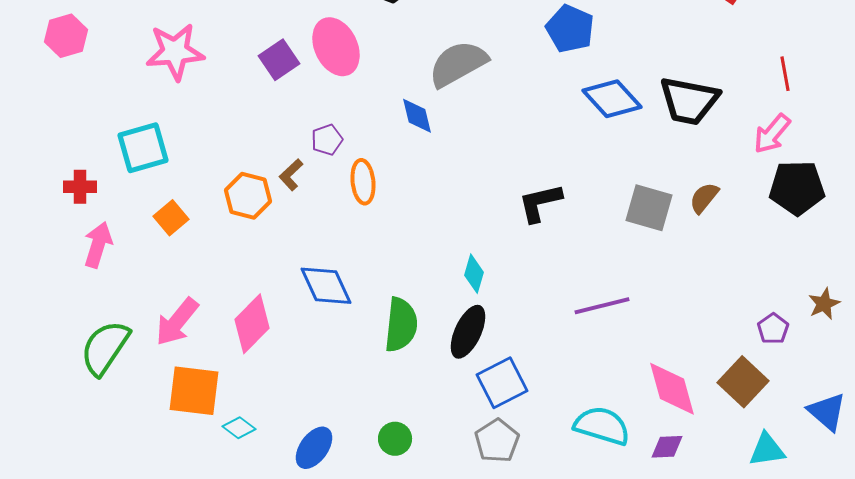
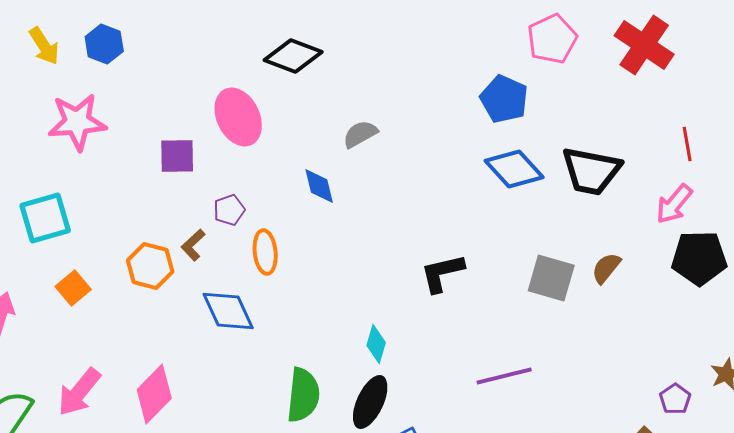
blue pentagon: (570, 29) -> (504, 99), moved
purple square: (279, 60) -> (177, 156), moved, turned 33
gray semicircle: (458, 64) -> (360, 134), size x0.6
blue diamond: (326, 286) -> (228, 311), moved

